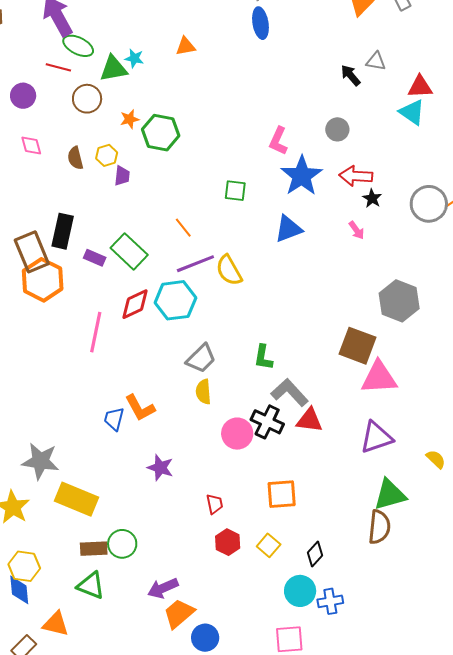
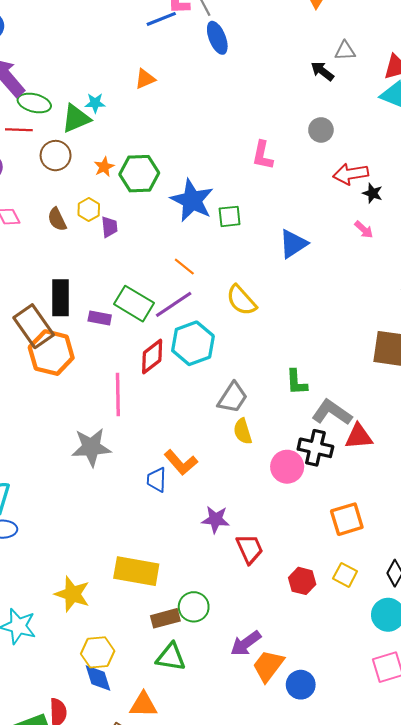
blue star: (302, 176) -> (192, 200), moved
purple line: (195, 264) -> (174, 304), moved
gray star: (40, 461) -> (91, 447), moved
red trapezoid: (215, 504) -> (250, 549), moved, size x1.4

